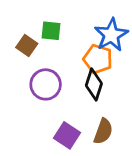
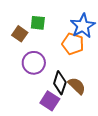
black diamond: (94, 84) -> (60, 83), moved
brown semicircle: (103, 131) -> (77, 86), moved, turned -66

